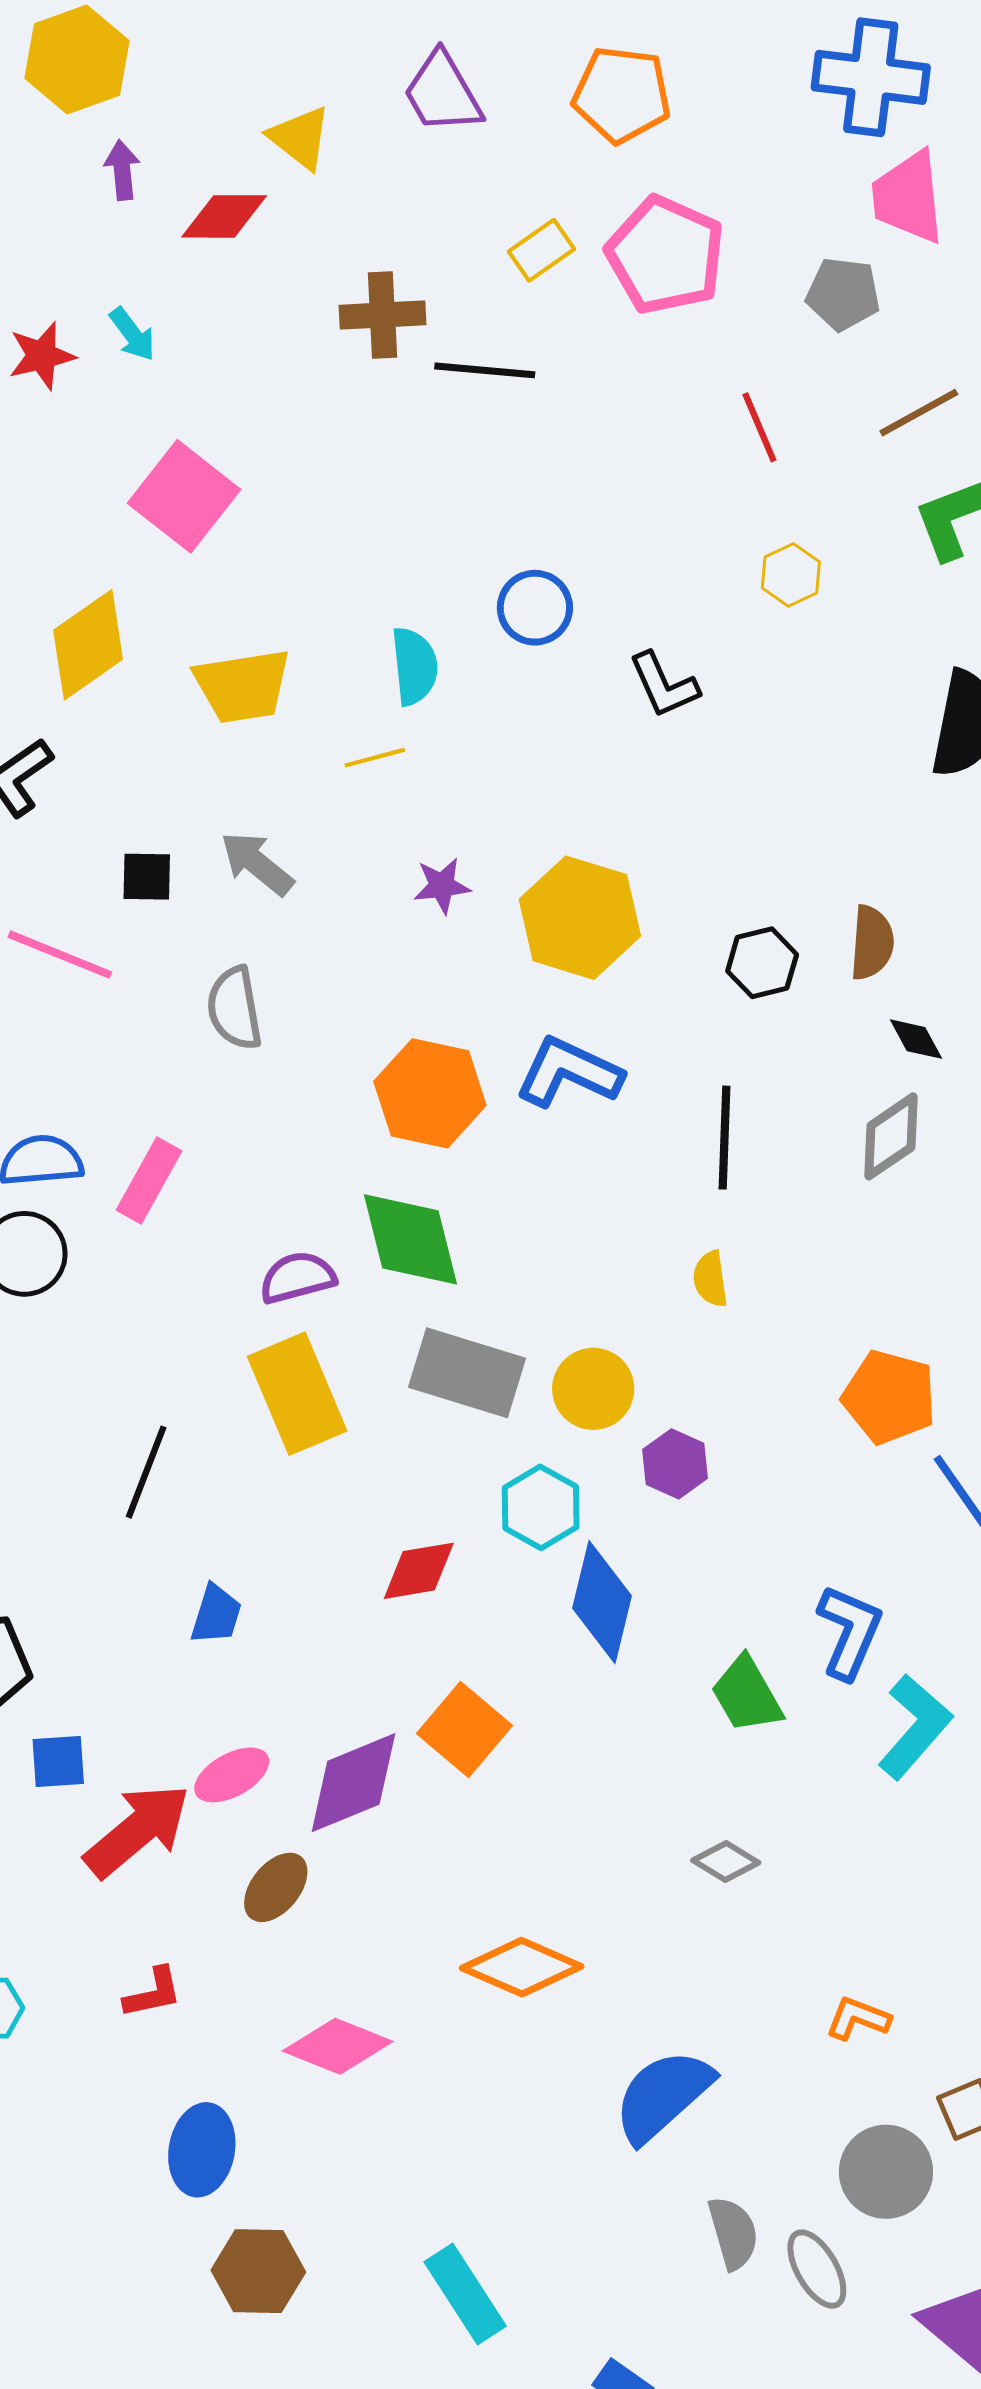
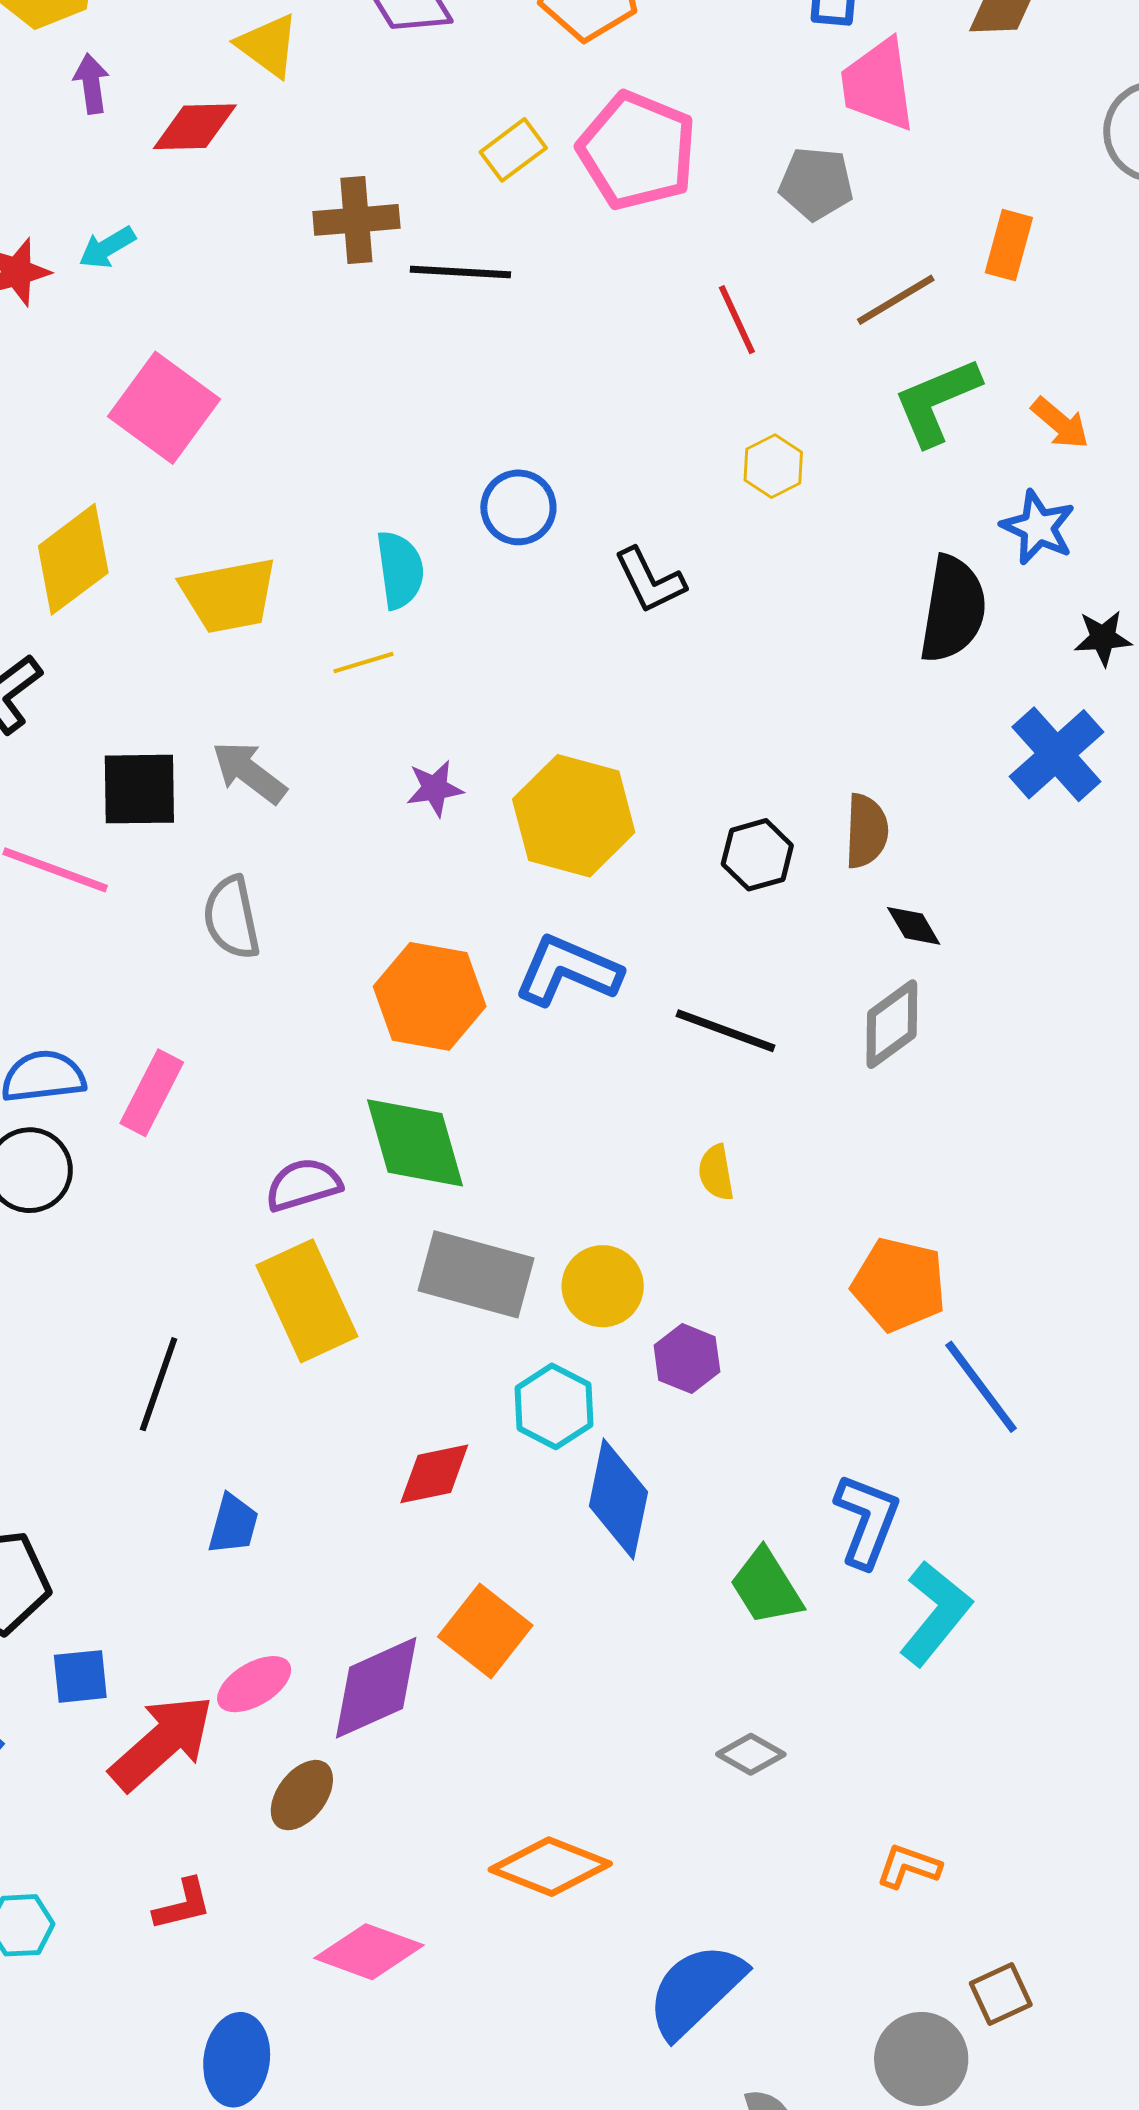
cyan arrow: (132, 334) -> (107, 247), turned 98
black square: (147, 877) -> (139, 789), size x1.5
black line: (725, 1138) -> (726, 1031), turned -70
orange L-shape: (858, 2018) -> (909, 1866), moved

